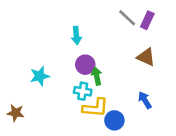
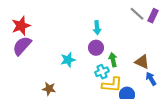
brown triangle: (146, 57) -> (142, 62), moved
purple circle: (85, 65) -> (96, 48), moved
cyan cross: (83, 91) -> (102, 72), turned -32

